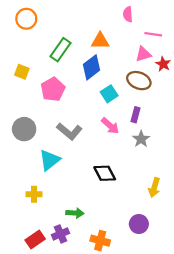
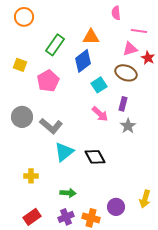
gray L-shape: (69, 131) -> (51, 126), moved
cyan triangle: (49, 160) -> (64, 152), moved
yellow arrow: (154, 188) -> (145, 199), moved
purple circle: (139, 224) -> (116, 207), moved
purple cross: (61, 234) -> (66, 217), moved

